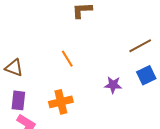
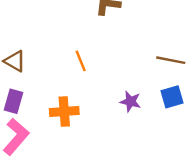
brown line: (140, 46) -> (171, 60), turned 30

